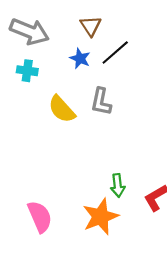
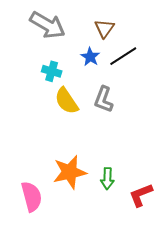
cyan cross: (27, 71) -> (52, 71), moved
orange star: (100, 217) -> (70, 172), moved

